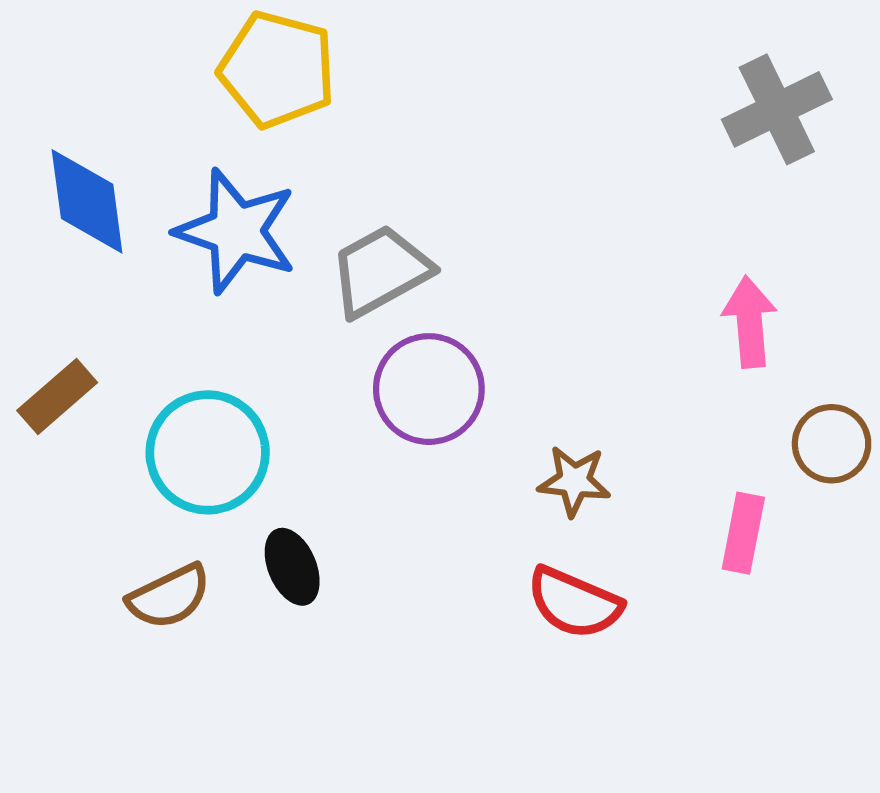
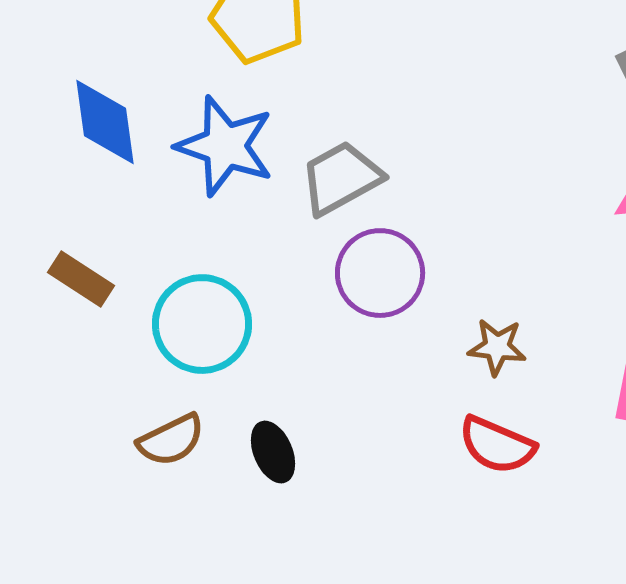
brown rectangle: (57, 396) -> (81, 279), turned 74
black ellipse: (292, 567) -> (273, 452), moved

